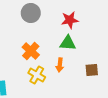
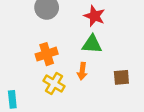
red star: (70, 20) -> (94, 16), turned 30
orange cross: (31, 51) -> (47, 54), turned 30

